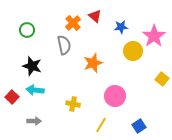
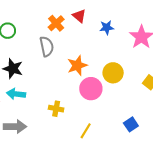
yellow circle: (133, 51) -> (113, 73), moved
pink circle: (115, 96) -> (91, 89), moved
gray arrow: (34, 121) -> (15, 127), size x1.5
blue square: (139, 126) -> (131, 124), moved

